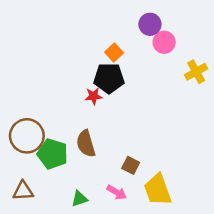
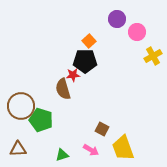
pink circle: (164, 42) -> (137, 32), moved
brown semicircle: (86, 144) -> (63, 89), moved

